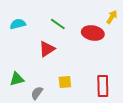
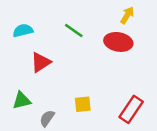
yellow arrow: (112, 17) -> (127, 15), moved
red triangle: (47, 49) -> (41, 62), moved
red rectangle: (103, 86) -> (131, 109), turned 35

